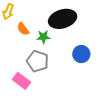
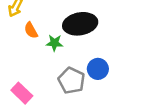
gray pentagon: (38, 61) -> (71, 81), moved

